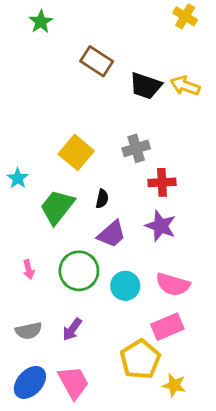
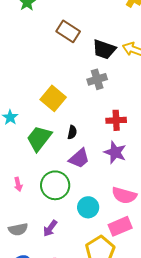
gray cross: (136, 148) -> (97, 79), moved
cyan circle: (125, 286) -> (88, 207), moved

